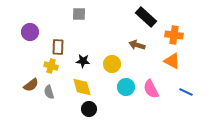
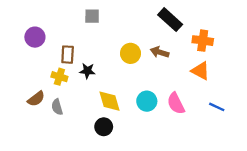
black star: (83, 61) -> (87, 71), moved
yellow circle: (112, 64) -> (130, 53), moved
yellow diamond: (82, 87) -> (110, 101), moved

